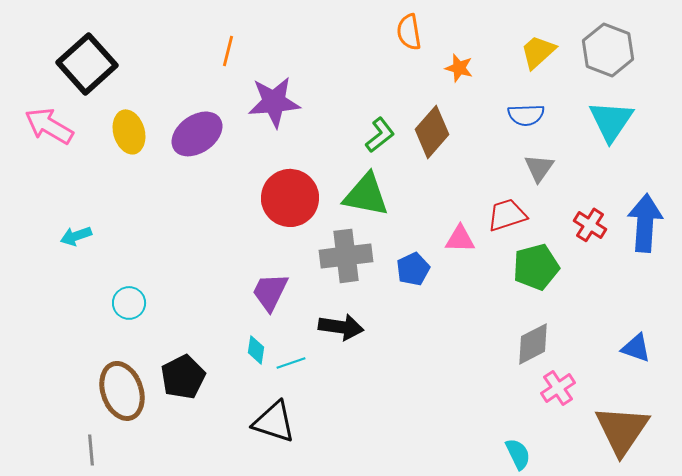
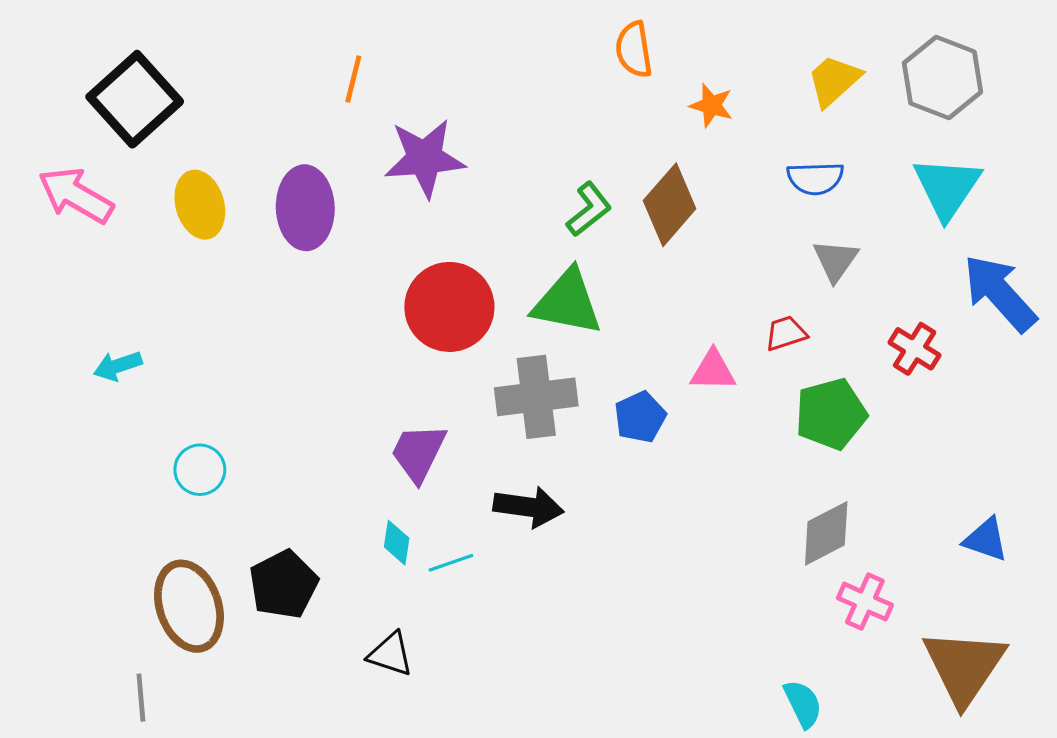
purple ellipse: (197, 134) -> (305, 208), turned -57
red trapezoid: (507, 215) -> (786, 333), size x0.7
blue arrow: (645, 223) -> (1000, 293), moved, turned -46
pink cross: (558, 388) -> (865, 602), turned -32
black triangle: (274, 422) -> (391, 654), moved, size x0.7

